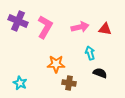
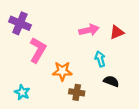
pink L-shape: (45, 27) -> (38, 50), moved
red triangle: (105, 29) -> (117, 32), turned -32

